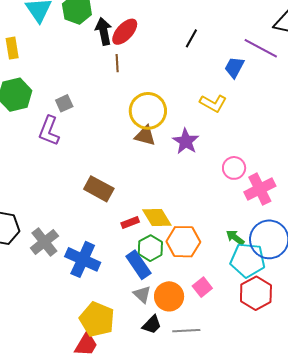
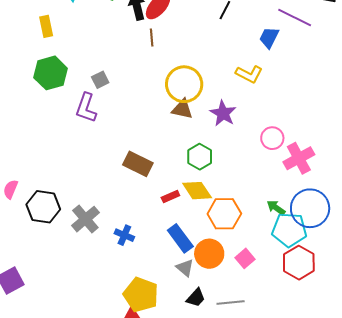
green hexagon: (150, 248) -> (200, 157), moved
blue cross: (83, 259) -> (124, 235), size x0.6
orange circle: (169, 296) -> (209, 254), moved

